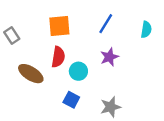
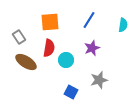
gray rectangle: (12, 36) -> (19, 37), moved
blue square: (71, 100) -> (71, 92), moved
gray star: (111, 107) -> (99, 80), moved

